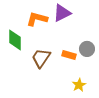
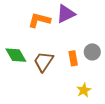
green diamond: (15, 40) -> (16, 55), moved, turned -30
orange rectangle: (69, 55) -> (73, 58), turned 64

